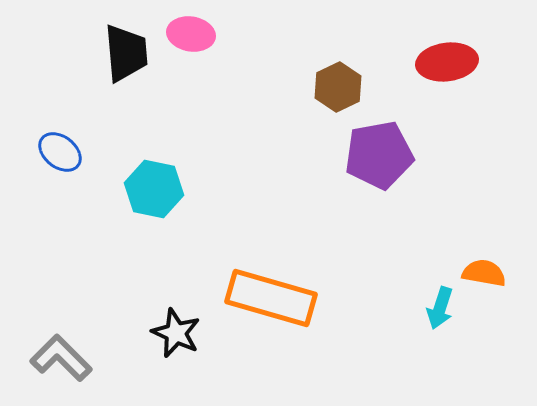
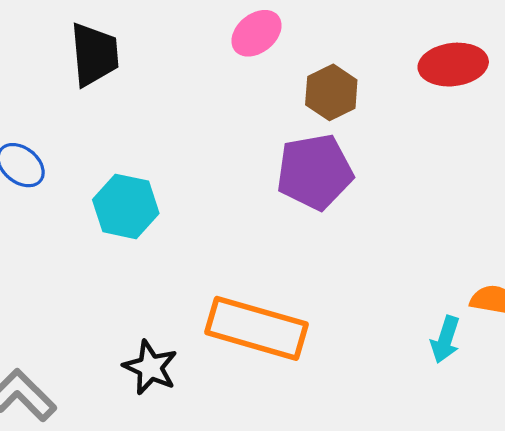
pink ellipse: (191, 34) -> (256, 33), moved, turned -48
purple pentagon: (379, 155) -> (315, 172), moved

